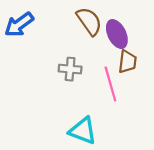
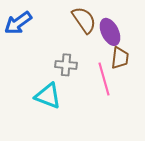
cyan triangle: (83, 131) -> (48, 96), moved

